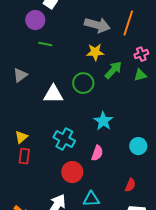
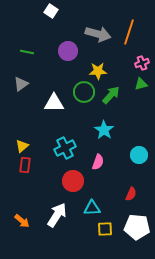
purple circle: (35, 20) -> (68, 51), moved
green line: (45, 44) -> (27, 52), moved
yellow star: (95, 52) -> (98, 71), moved
green arrow: (113, 70) -> (111, 95), moved
cyan cross: (64, 139) -> (65, 148), turned 35

